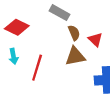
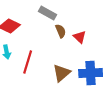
brown triangle: (75, 56) -> (62, 73), moved, turned -30

